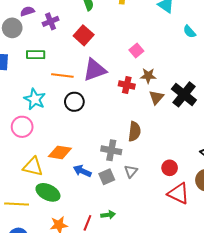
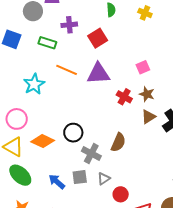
purple cross: (51, 21) -> (69, 25), moved
black circle: (74, 102) -> (73, 133), moved
pink circle: (22, 127) -> (17, 119), moved
red circle: (170, 168) -> (121, 194), moved
blue arrow: (82, 171) -> (57, 182), moved

